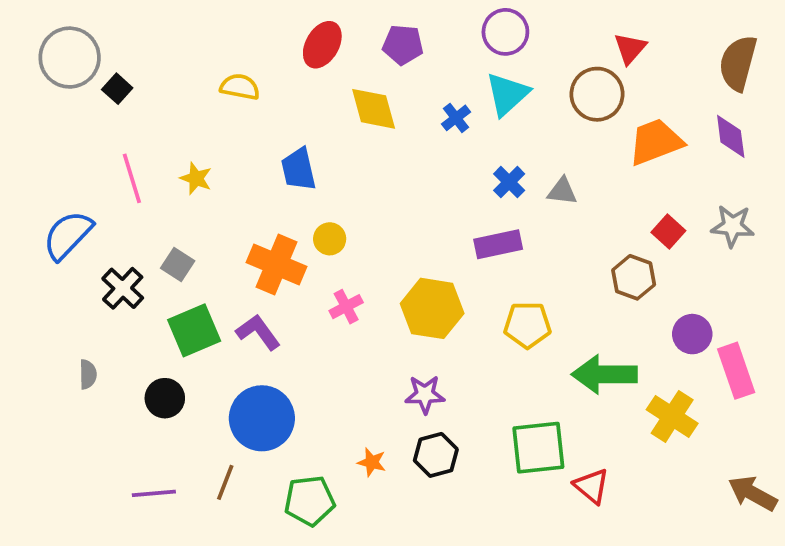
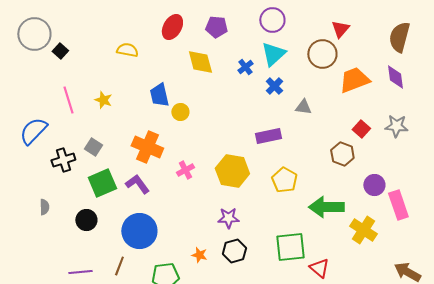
blue cross: (509, 182) -> (274, 86), moved
yellow circle: (330, 239) -> (180, 112), moved
black cross: (123, 288) -> (63, 160), turned 30
yellow pentagon: (527, 325) -> (284, 180), turned 30

